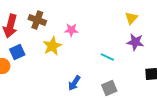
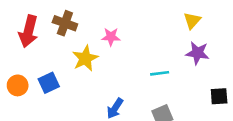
blue square: (17, 52) -> (49, 83), moved
cyan line: (107, 57) -> (160, 73), turned -32

